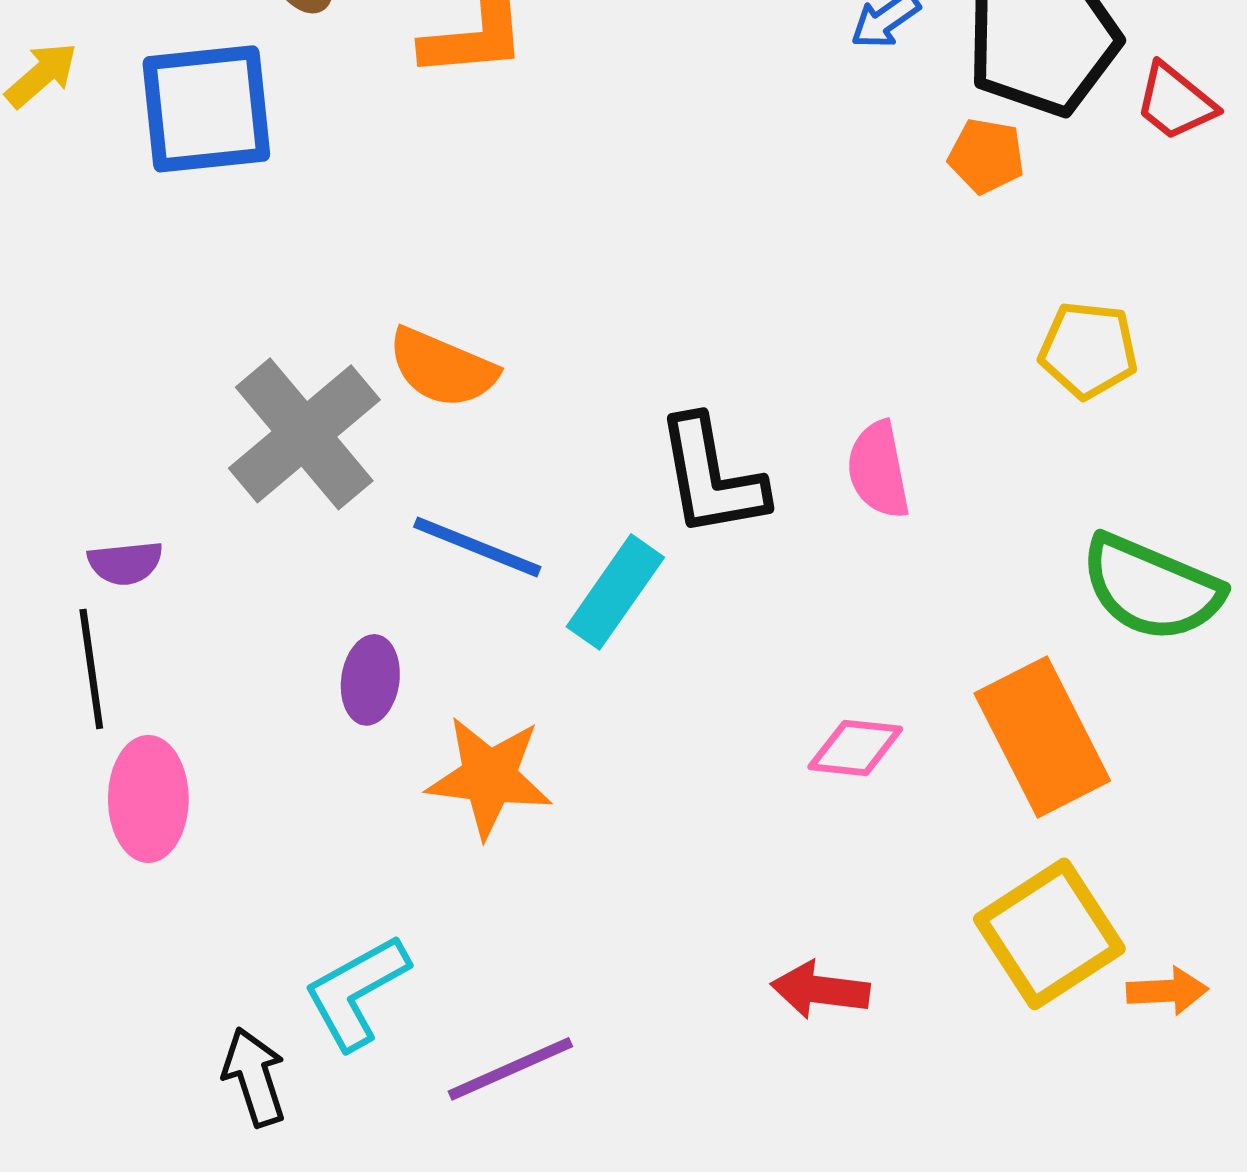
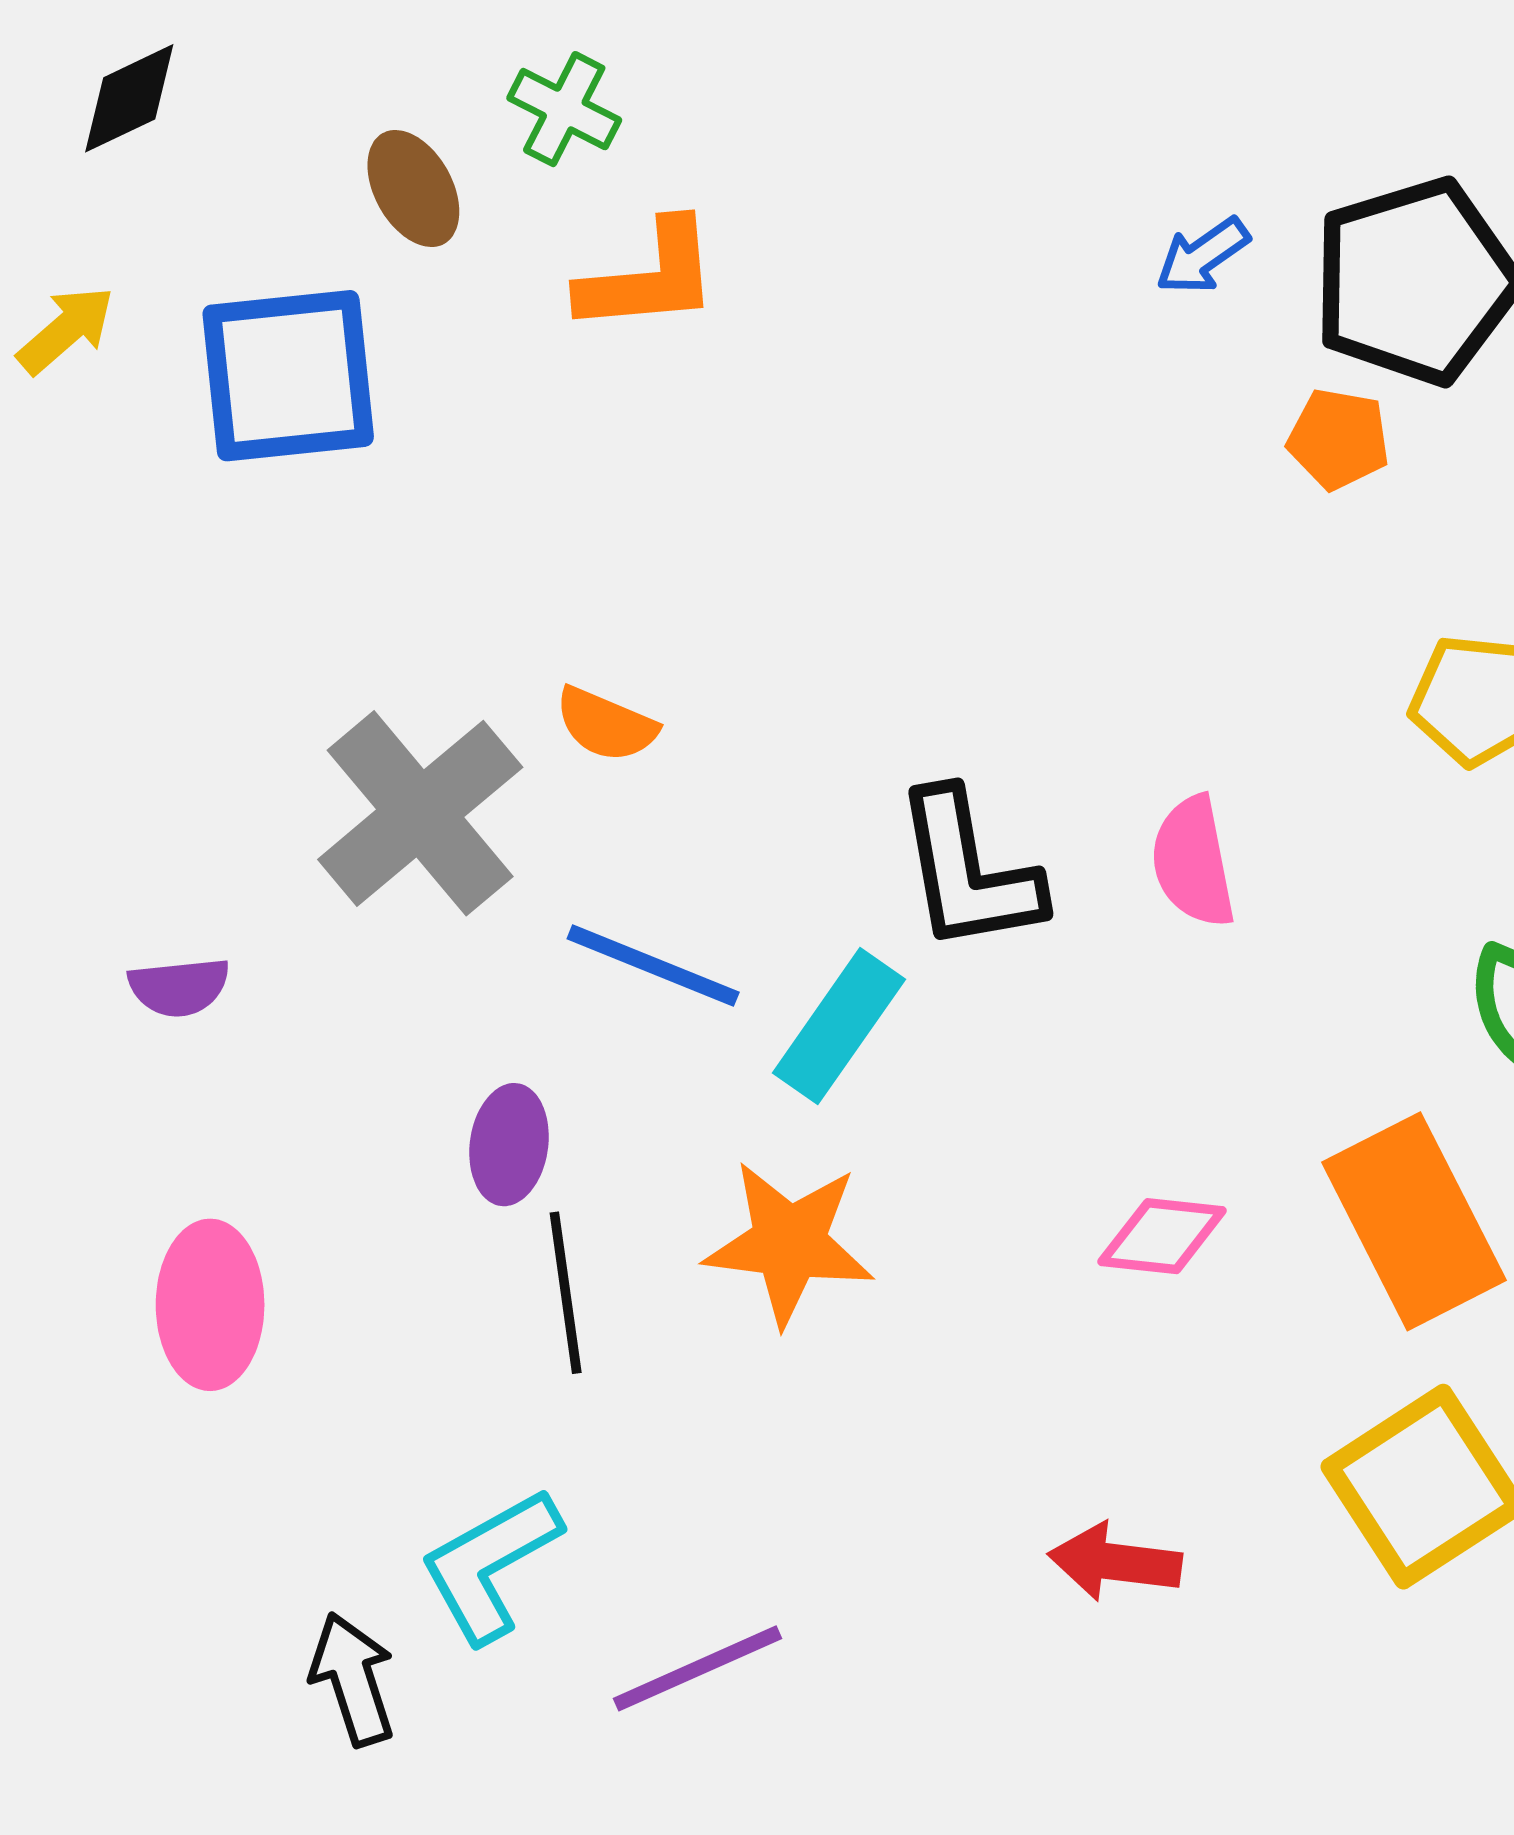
orange semicircle: (442, 368) -> (606, 724), size x0.7
black line: (91, 669) -> (566, 1293), moved
orange star: (489, 777) -> (789, 1243), moved

